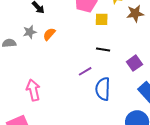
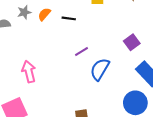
black line: (103, 49) -> (69, 18), moved
blue semicircle: (103, 89) -> (100, 69), turned 30

